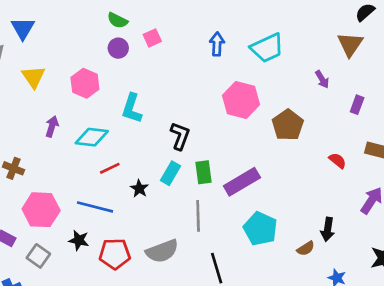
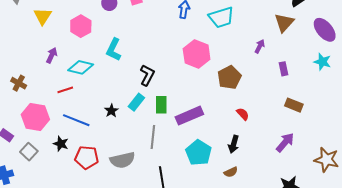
purple arrow: (322, 79) -> (260, 46), turned -128
purple rectangle: (357, 105) -> (283, 69), turned -40
red semicircle: (338, 161) -> (243, 114), moved
red line: (110, 168) -> (65, 90), moved
black arrow: (328, 229) -> (234, 144), moved

